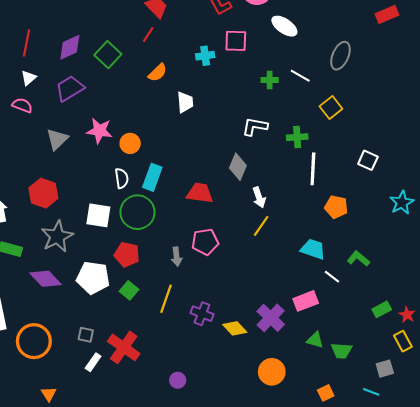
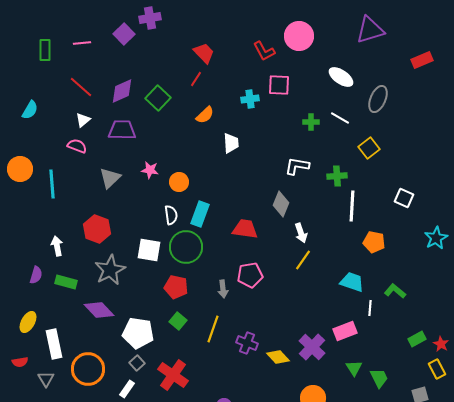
white ellipse: (284, 26) -> (341, 77), moved
red line: (26, 43) -> (81, 87), turned -60
purple trapezoid: (70, 88) -> (122, 130), turned 32
pink star: (99, 131) -> (150, 170), size x0.7
white line: (332, 277) -> (370, 308), turned 56
white pentagon: (93, 278) -> (138, 333), moved
gray square: (86, 335) -> (137, 363), turned 35
green triangle: (315, 340) -> (354, 368), turned 42
green trapezoid: (342, 351) -> (379, 378), turned -120
white rectangle: (93, 362) -> (127, 389), moved

